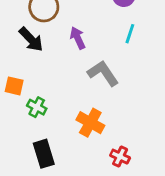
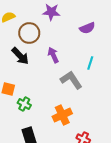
cyan line: (130, 34) -> (90, 63), moved
orange cross: (90, 123) -> (62, 115), turned 36

